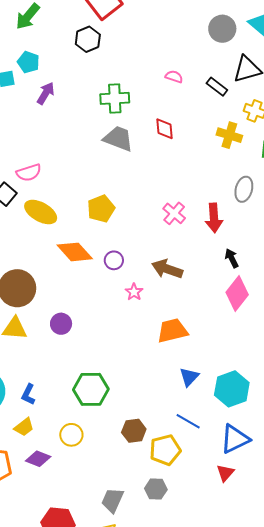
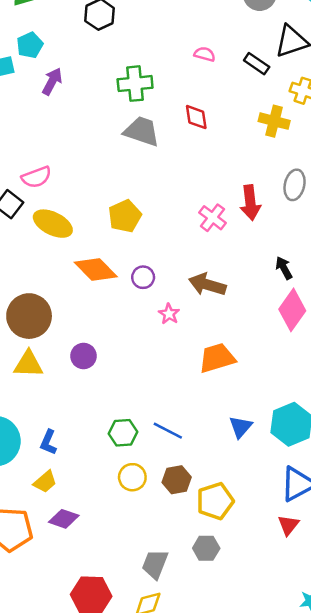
cyan pentagon: (28, 62) -> (30, 45), turned 30
red arrow: (214, 218) -> (250, 203), moved
blue triangle: (189, 377) -> (240, 427), moved
green hexagon: (91, 389) -> (123, 433), size x0.7
blue line: (188, 421) -> (168, 431), moved
yellow circle: (71, 435) -> (132, 477), moved

